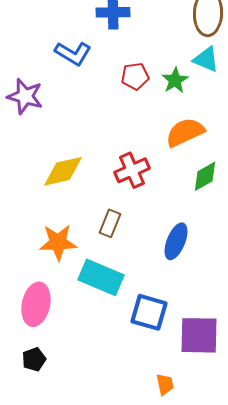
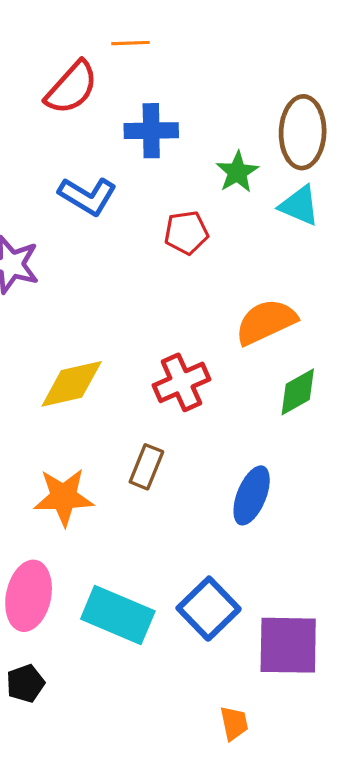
green star: (175, 80) -> (237, 172), moved
cyan rectangle: (101, 277) -> (118, 615), moved
blue square: (149, 312) -> (209, 609), turned 30

